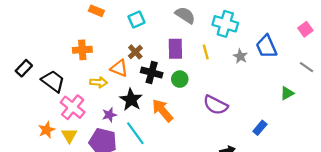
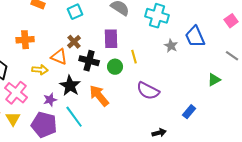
yellow line: (206, 52) -> (134, 57), moved

